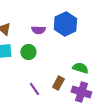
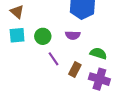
purple semicircle: (38, 30) -> (73, 35), moved
purple line: (34, 89) -> (53, 59), moved

